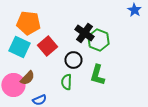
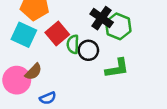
green L-shape: (97, 75) -> (117, 68), turned -115
green semicircle: (66, 82) -> (73, 44), moved

